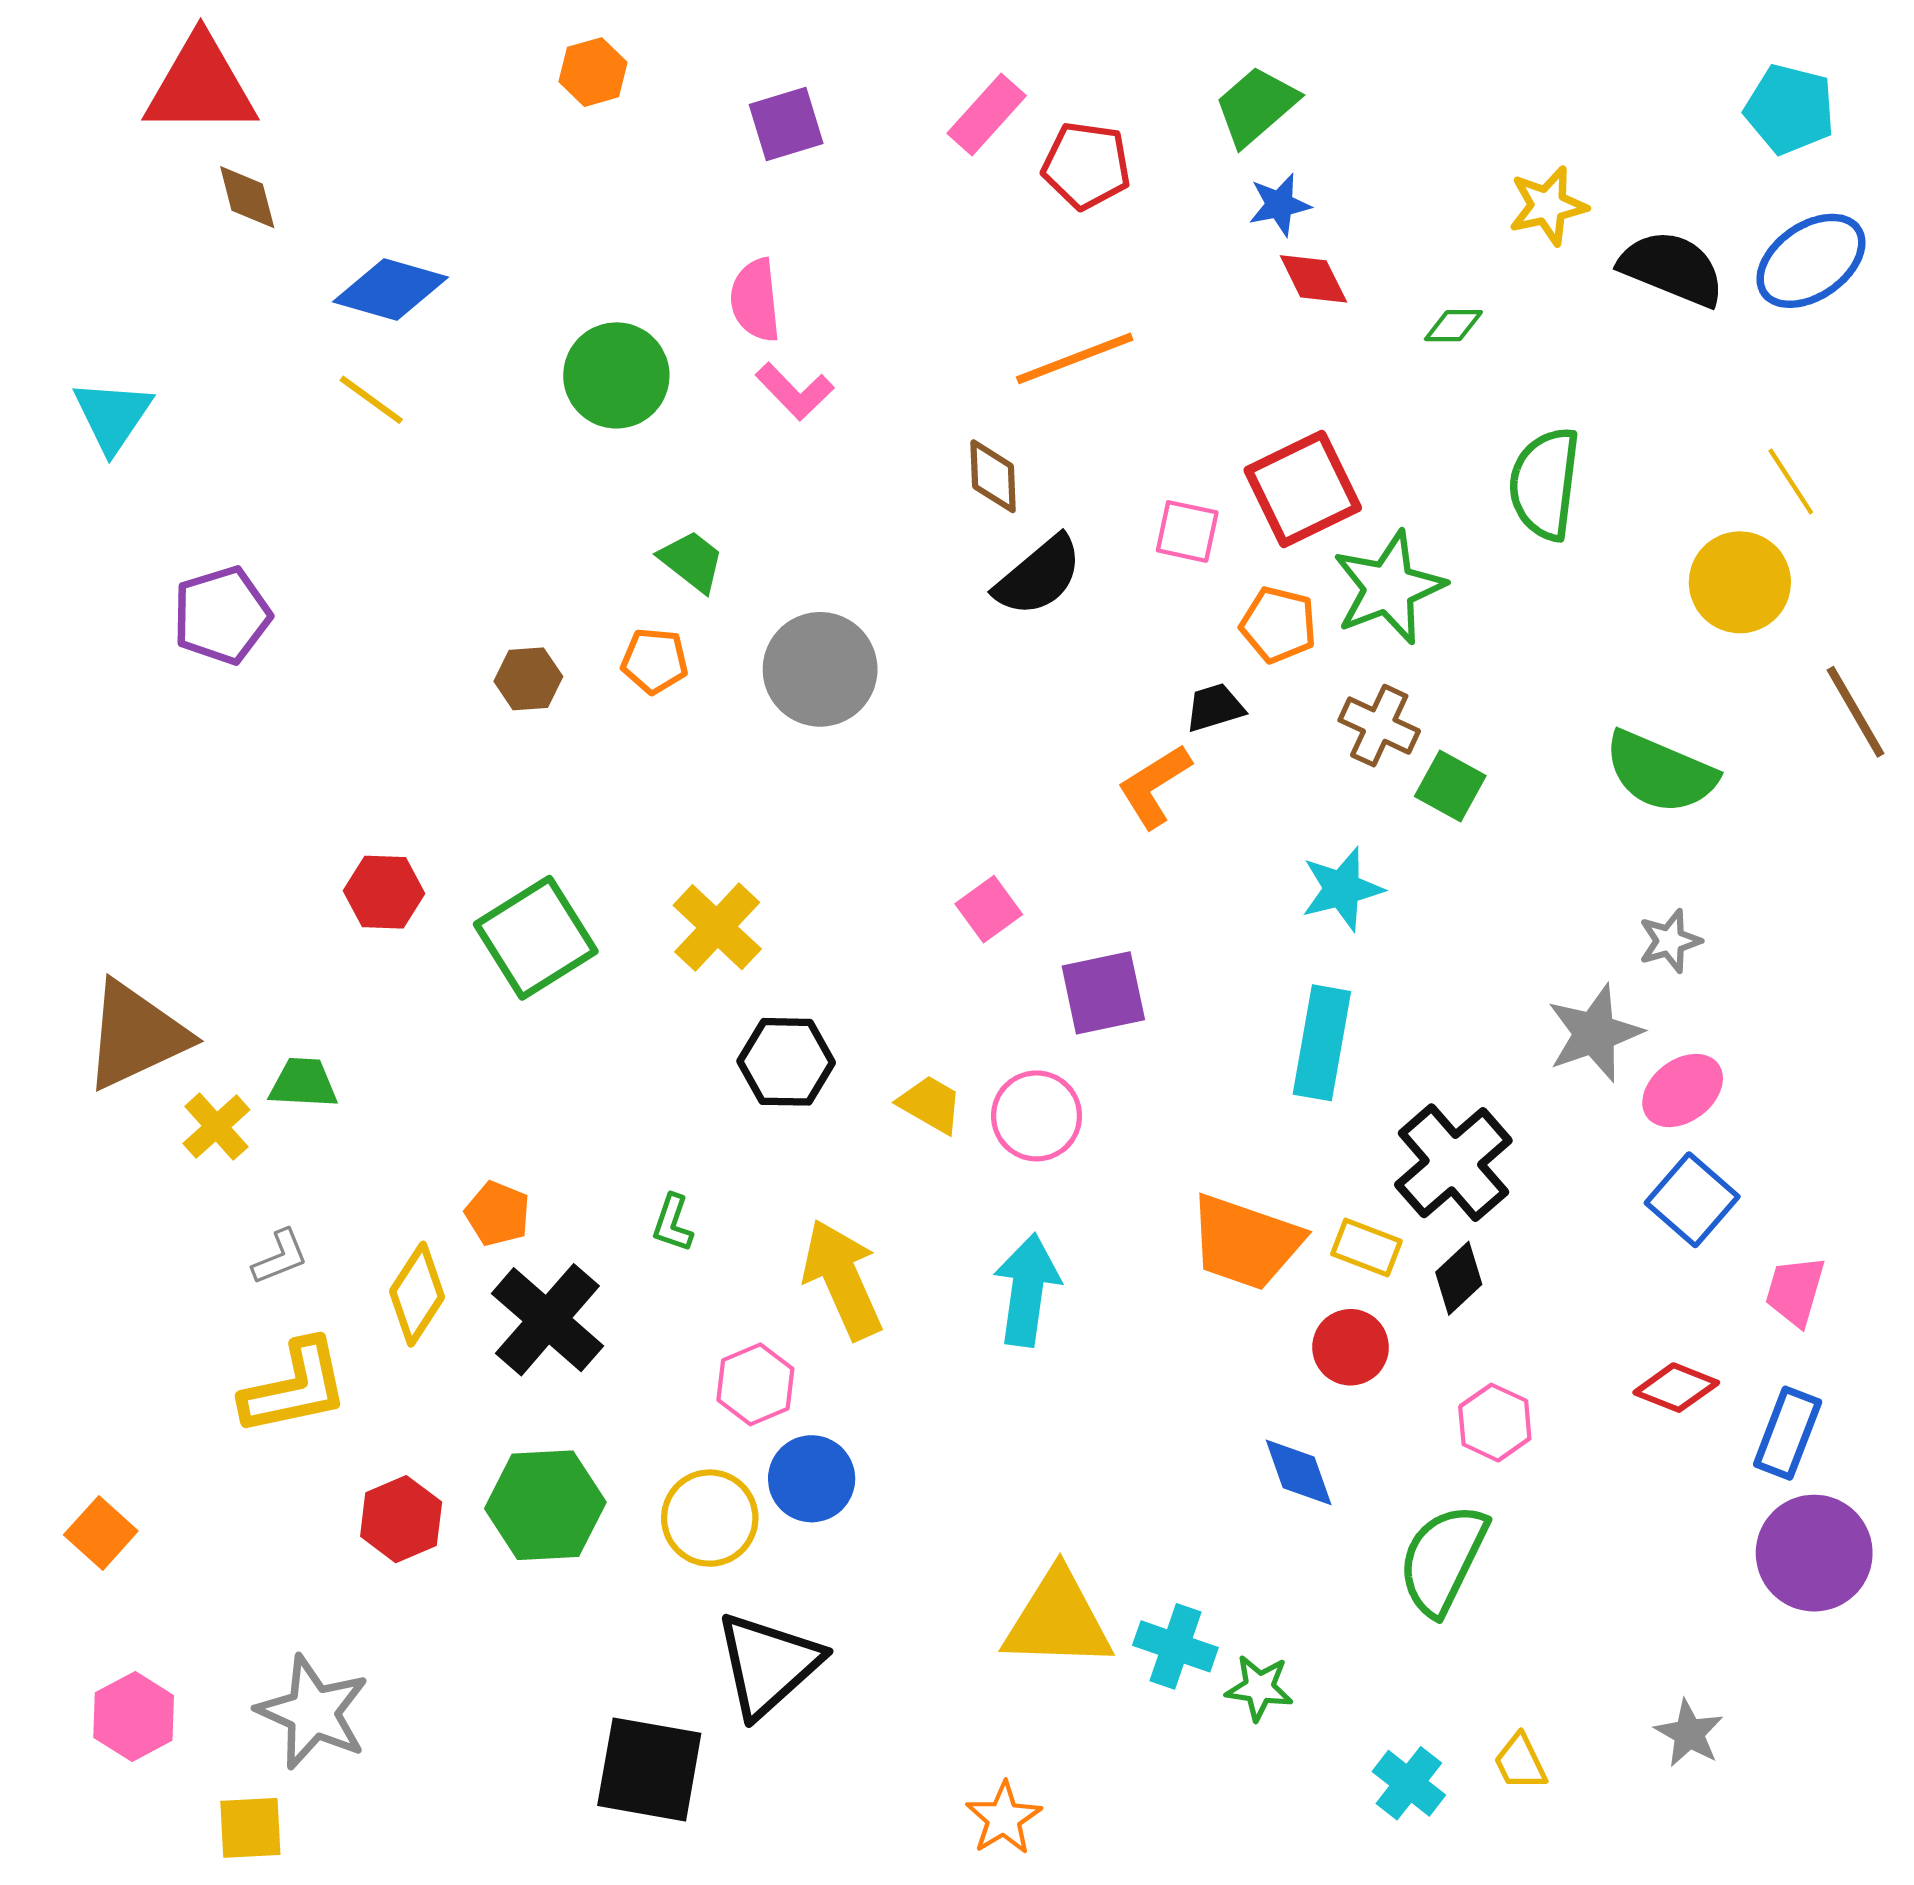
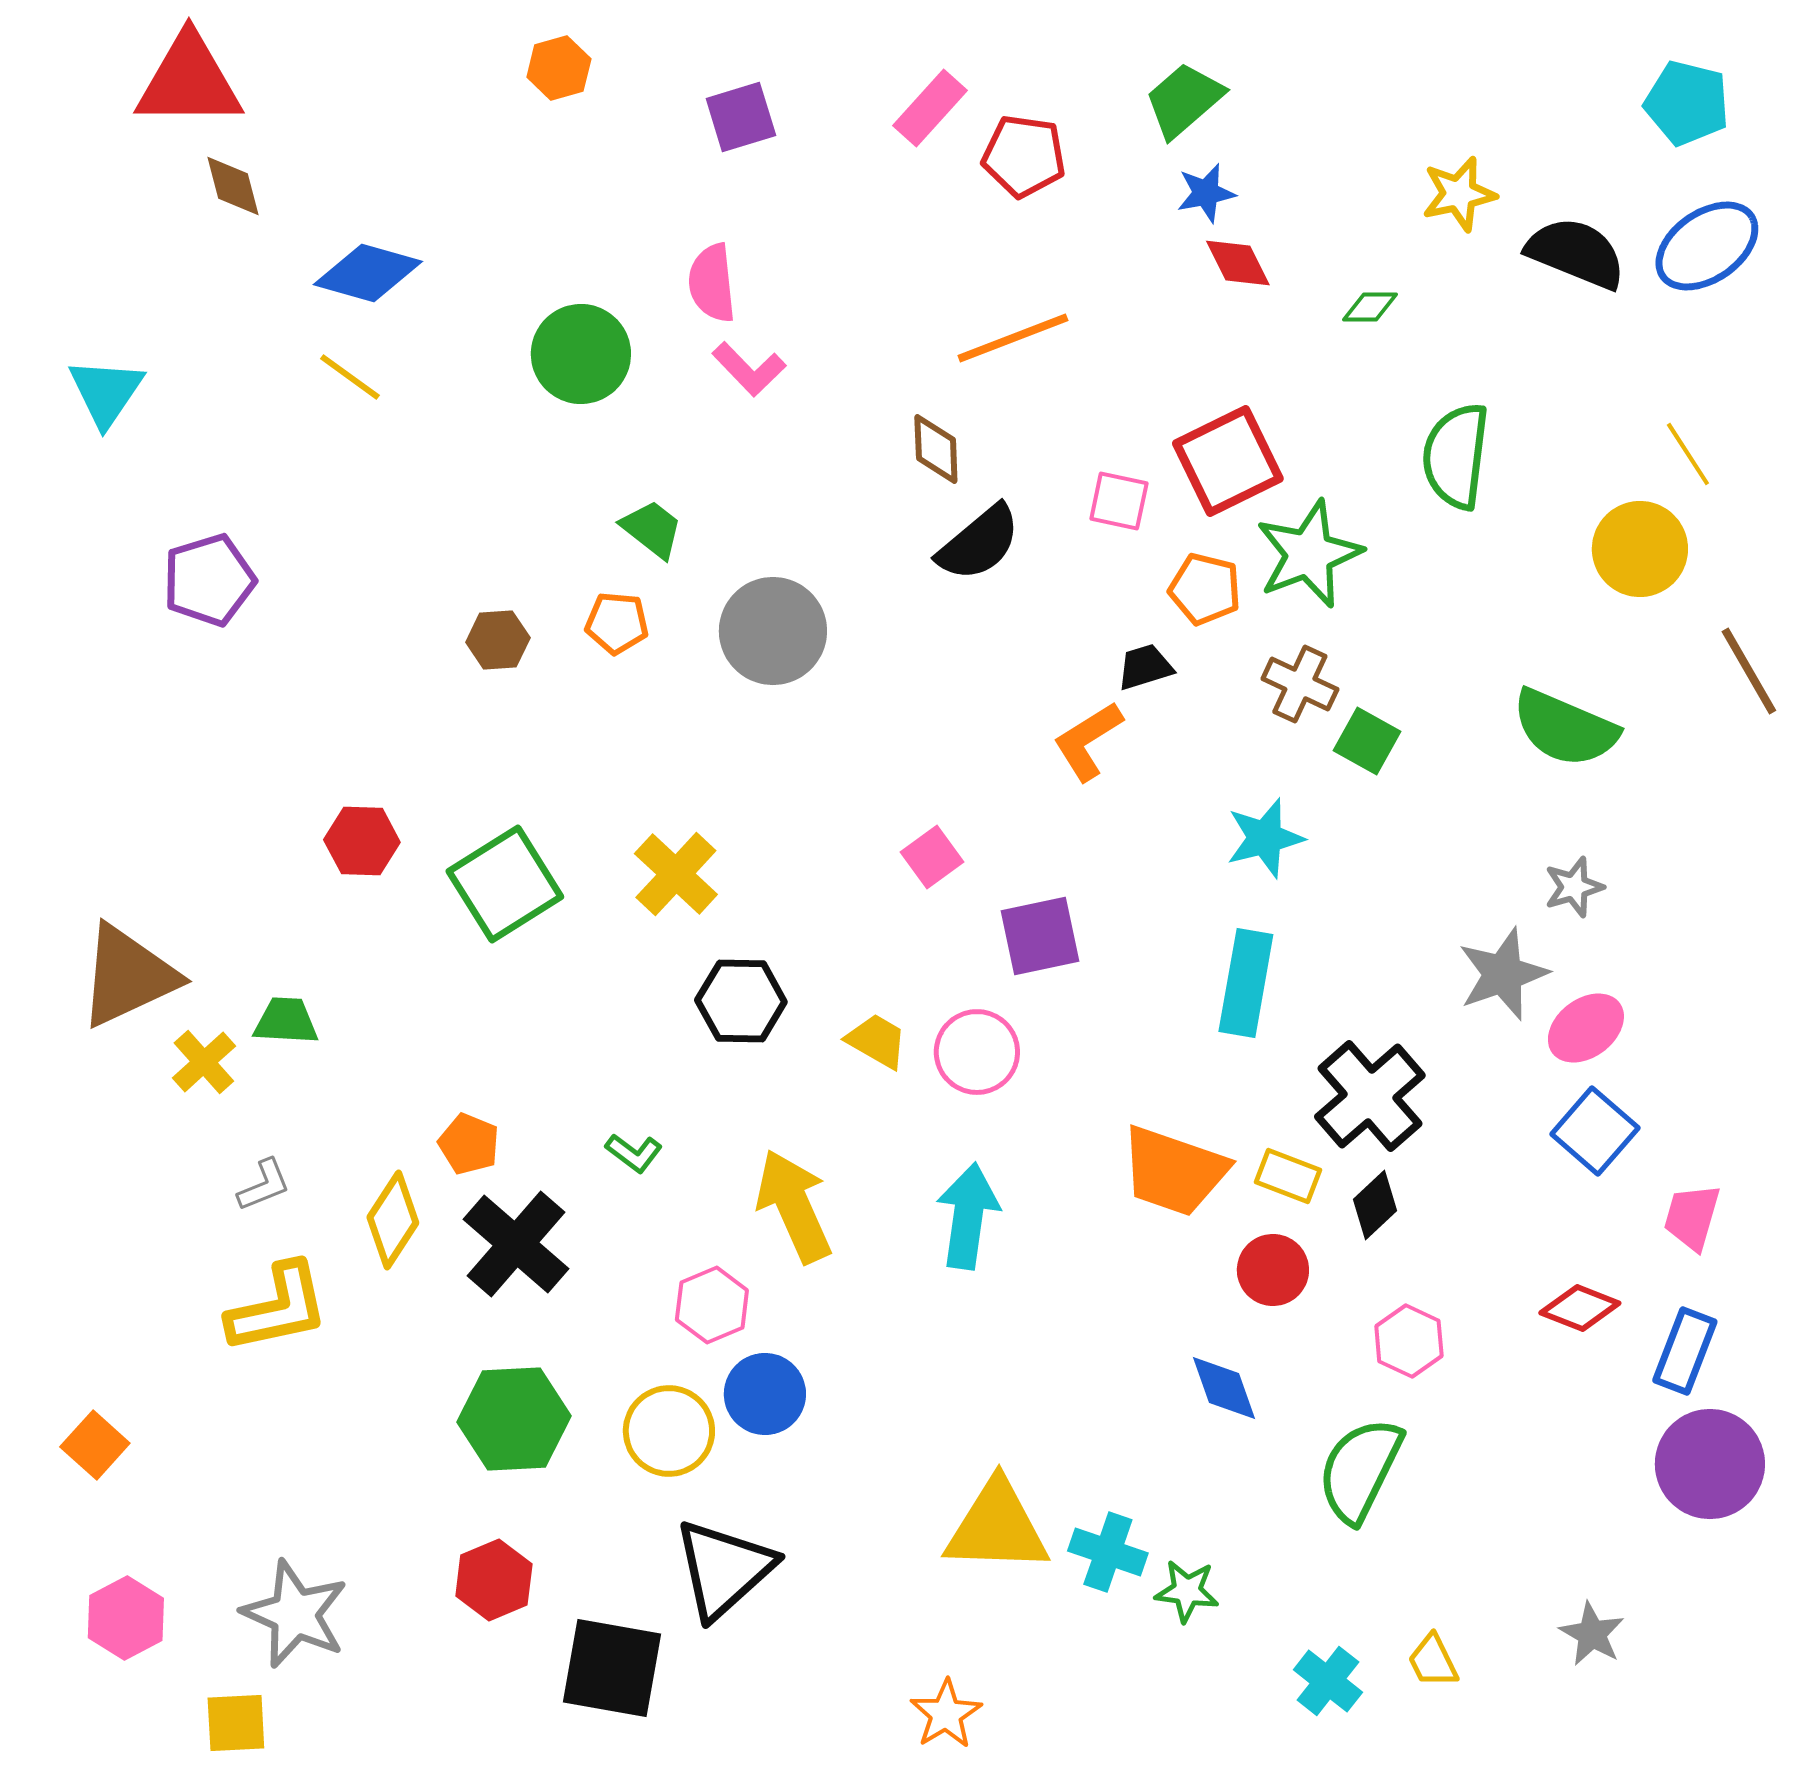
green L-shape: (673, 1223) -> (634, 1153), turned -72
red hexagon: (401, 1519) -> (494, 1580), moved

